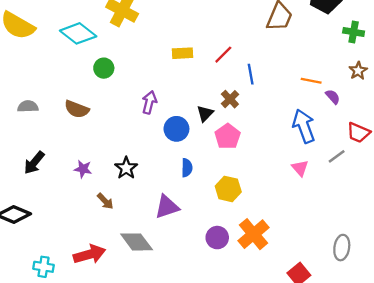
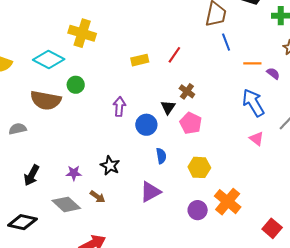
blue line: (251, 74) -> (226, 42), moved
brown semicircle: (77, 109) -> (46, 100), moved, size x1.4
gray diamond: (137, 242) -> (66, 204), moved

